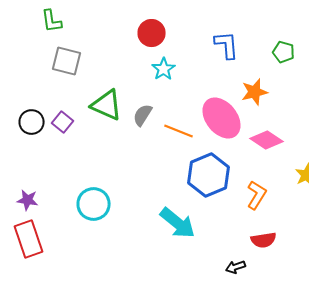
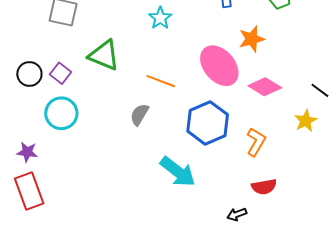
gray semicircle: (142, 115) -> (139, 115), moved
orange line: (178, 131) -> (161, 81), moved
cyan circle: (94, 204) -> (61, 113), moved

